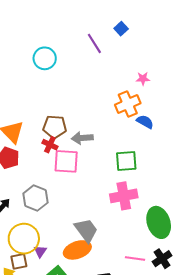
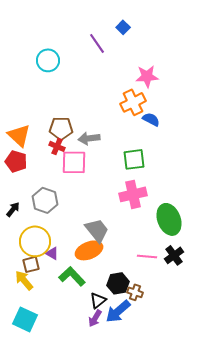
pink star: (143, 79) -> (147, 76), size x1.6
purple triangle: (40, 251) -> (52, 253), turned -32

